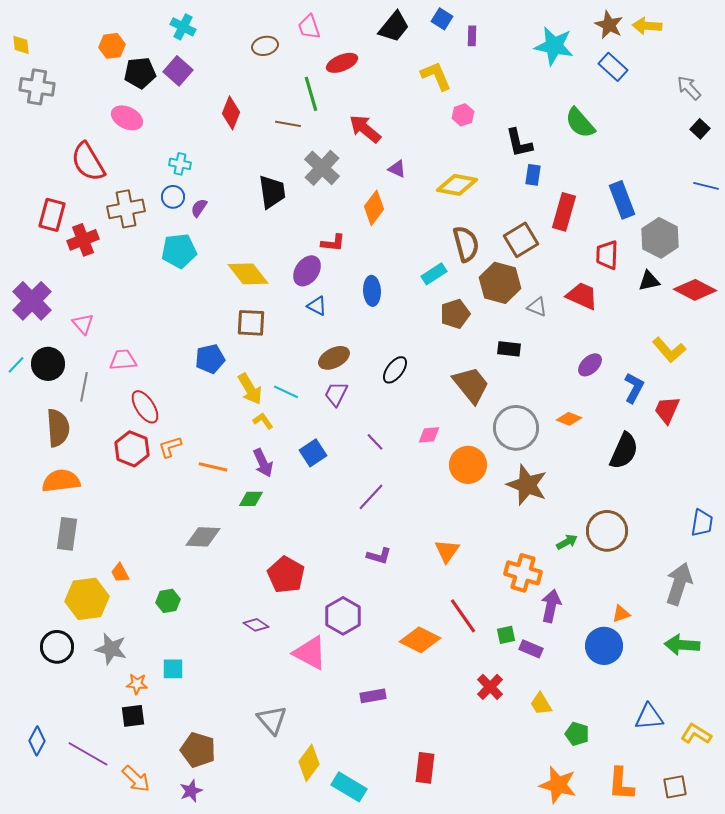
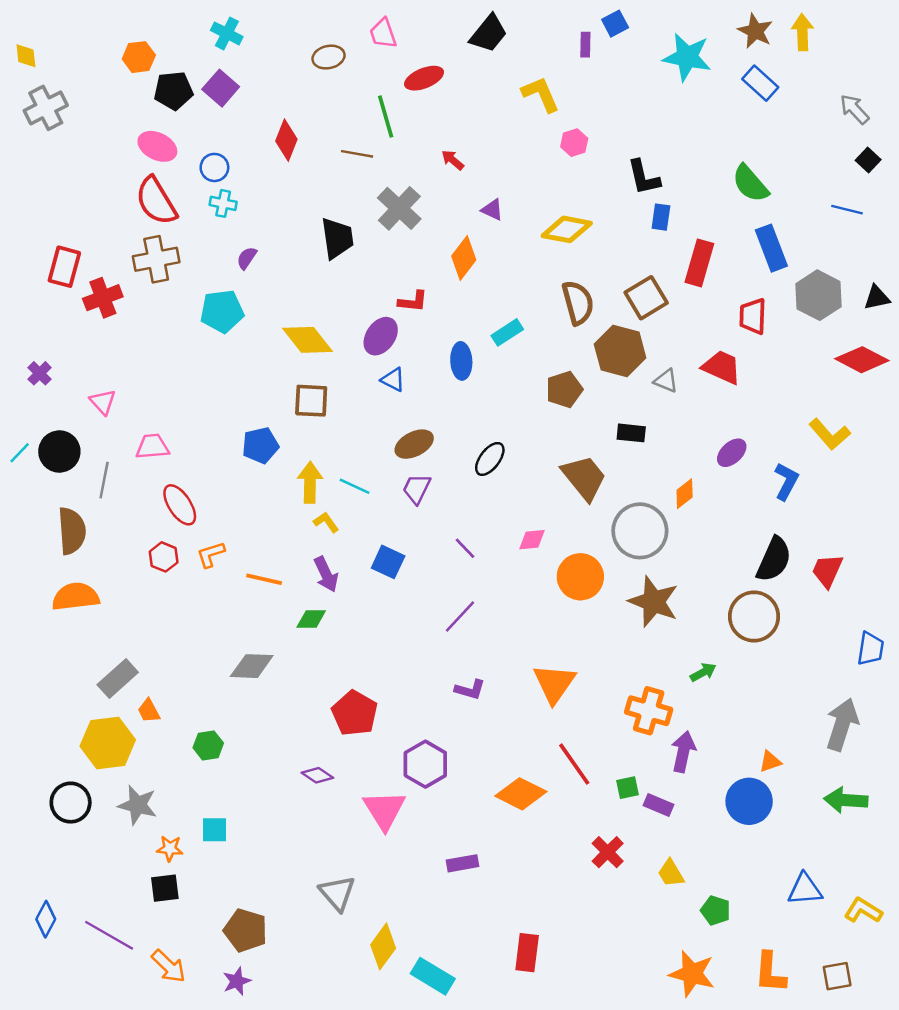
blue square: (442, 19) -> (615, 24), moved, turned 30
yellow arrow: (647, 26) -> (802, 32), turned 84
gray cross: (37, 87) -> (46, 108), turned -36
green semicircle: (580, 123) -> (750, 184), moved
red arrow: (365, 129) -> (453, 160), size x0.6
red semicircle: (88, 162) -> (156, 201), moved
blue line: (706, 186) -> (847, 210), moved
blue circle: (173, 197) -> (214, 167), moved
cyan rectangle: (434, 274) -> (507, 332), moved
black triangle: (649, 281) -> (877, 298), moved
purple cross: (32, 301) -> (40, 373), size x0.5
yellow arrow: (250, 389) -> (310, 483), turned -148
red trapezoid: (667, 410) -> (827, 571), moved
orange diamond: (569, 419) -> (685, 494), moved, turned -60
red hexagon: (132, 449) -> (164, 557), size x0.7
blue square: (313, 453) -> (388, 562), turned -32
brown circle: (607, 531) -> (754, 616), moved
gray rectangle: (67, 534) -> (118, 678), moved, turned 40
orange triangle: (447, 551) -> (554, 683), size x1.4
pink triangle: (310, 653) -> (384, 810), turned 30

